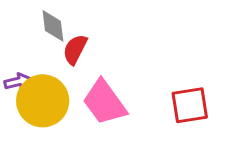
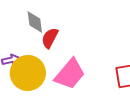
pink trapezoid: (104, 102) -> (70, 74), turned -104

